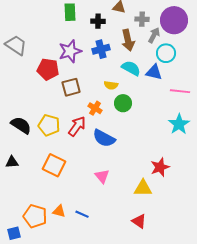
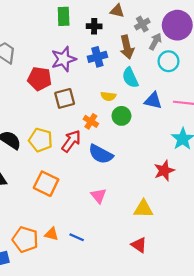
gray cross: (142, 19) -> (142, 24), turned -32
cyan semicircle: (131, 68) -> (130, 78), turned -144
blue triangle: (154, 72) -> (153, 101), moved
red star: (160, 167) -> (164, 171), moved

